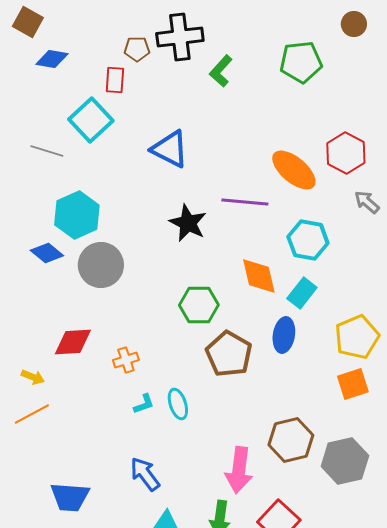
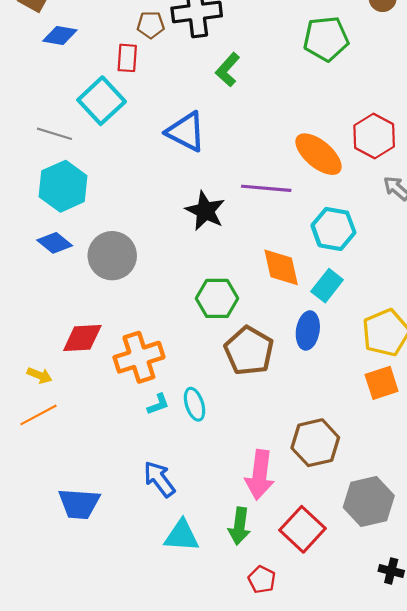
green L-shape: (221, 71) -> (228, 70), moved
cyan hexagon: (77, 215) -> (63, 186), moved
orange cross: (126, 360) -> (139, 357), size x1.8
gray hexagon: (345, 461) -> (369, 501), moved

